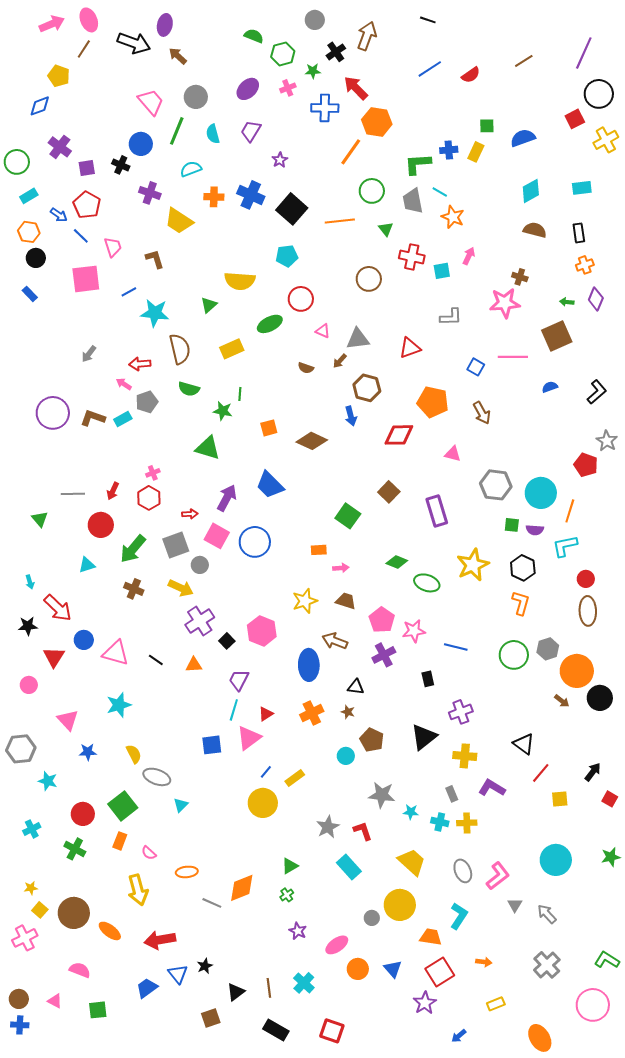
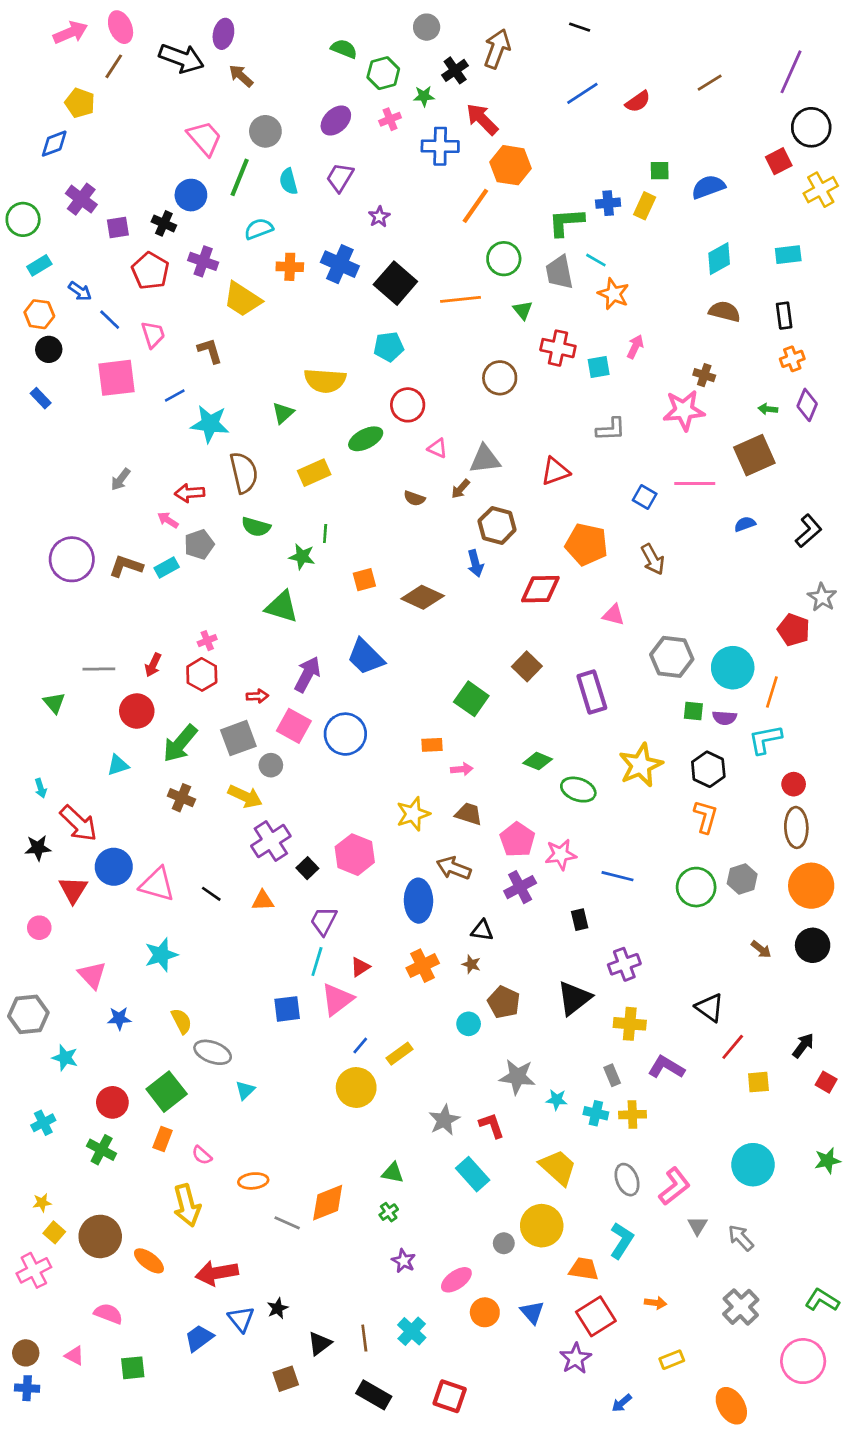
red pentagon: (87, 205) -> (150, 271), moved
blue circle: (84, 640) -> (114, 867), size x1.4
orange circle: (577, 671) -> (811, 886), moved
green triangle: (290, 866) -> (393, 1173), turned 42

